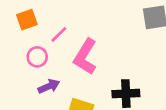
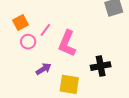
pink circle: (37, 57) -> (28, 42), moved

